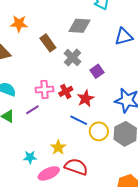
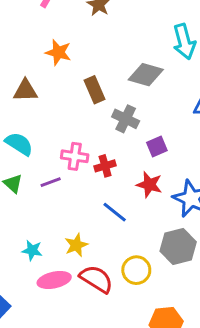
gray cross: (73, 58) -> (126, 119), turned -30
red star: (86, 99) -> (149, 185), moved, turned 30
yellow circle: (99, 131) -> (136, 270), moved

